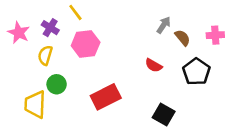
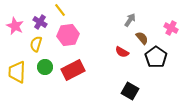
pink cross: (215, 35) -> (171, 28), turned 32
brown semicircle: (183, 38) -> (142, 38), moved
red rectangle: (106, 97) -> (73, 70), moved
yellow trapezoid: (35, 104) -> (17, 72), moved

